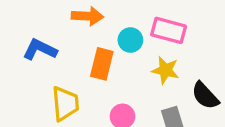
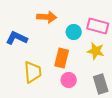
orange rectangle: (102, 64) -> (62, 58), moved

